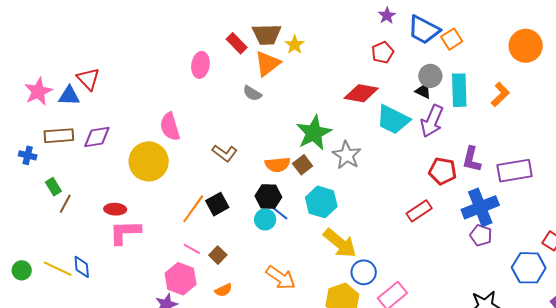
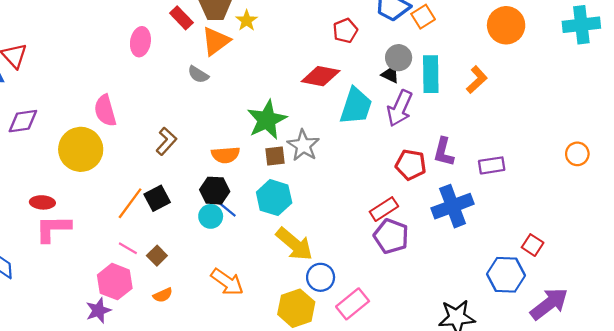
cyan trapezoid: (393, 120) -> (356, 106), turned -99
brown L-shape: (225, 153) -> (166, 141), turned -85
brown square: (303, 165) -> (275, 156), moved, turned 30
purple rectangle: (515, 171) -> (492, 165), size x0.7
purple pentagon: (481, 235) -> (391, 236), moved, size x1.4

